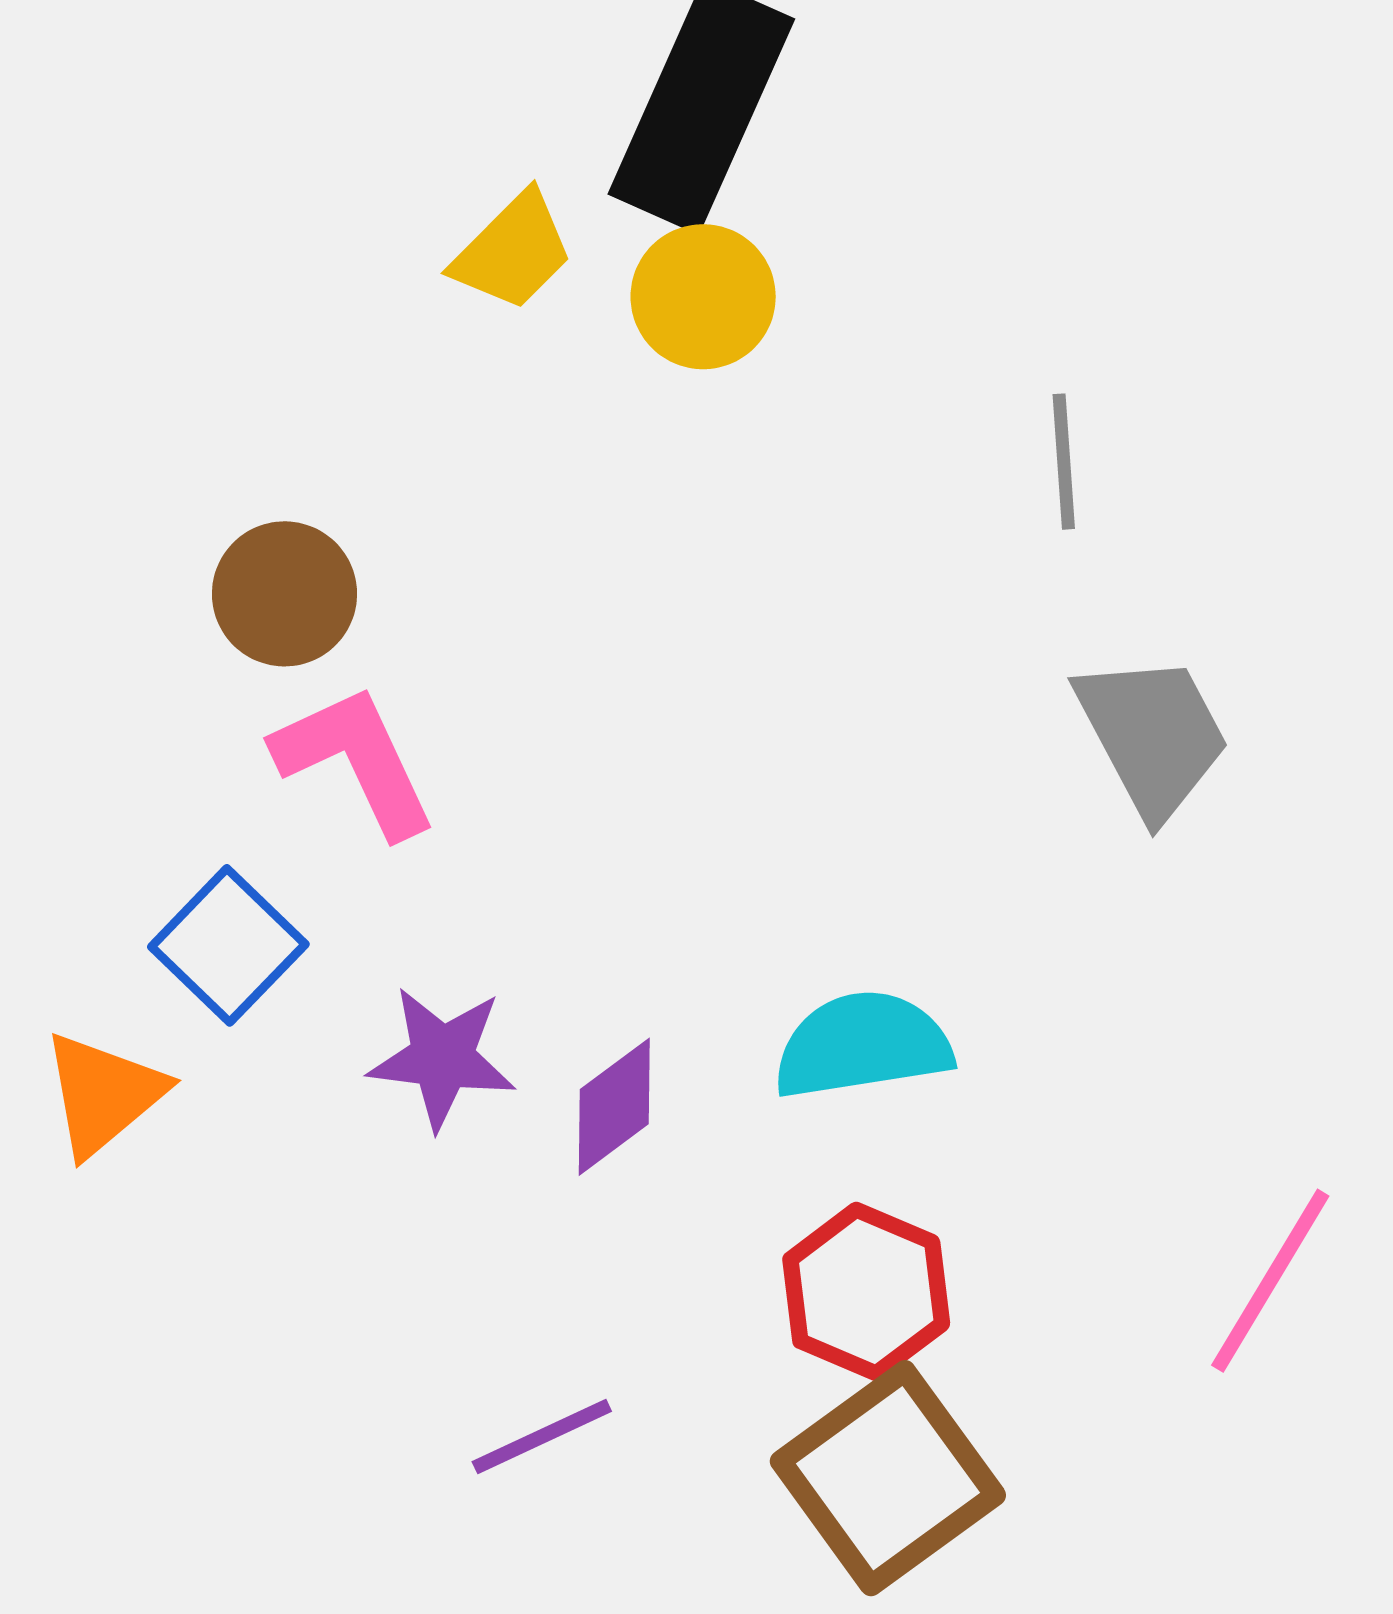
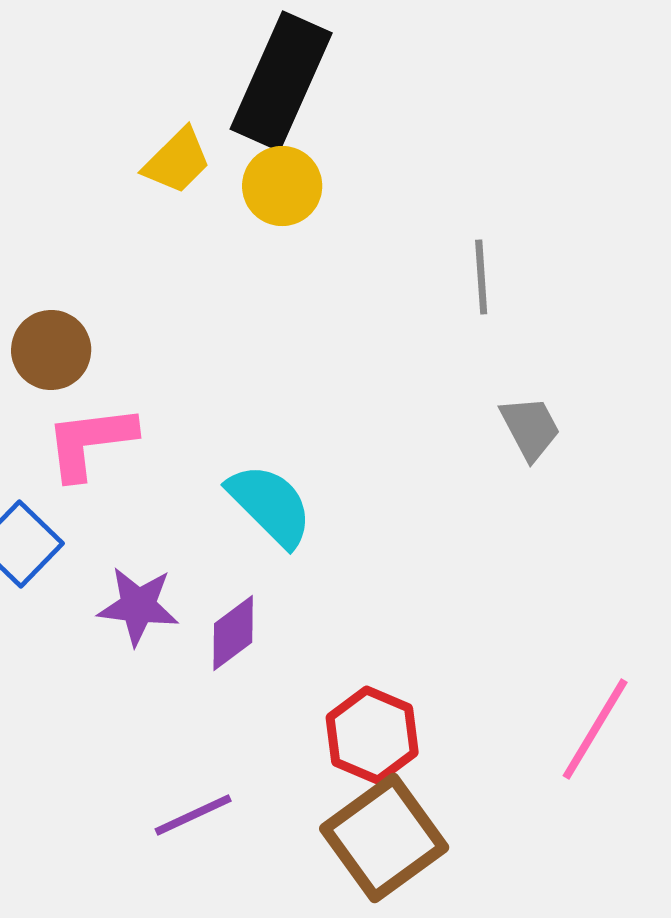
gray trapezoid: (1152, 735) -> (530, 428), size x0.7
pink L-shape: (355, 761) -> (90, 442), turned -72
cyan semicircle: (863, 1045) -> (270, 505), moved, turned 54

